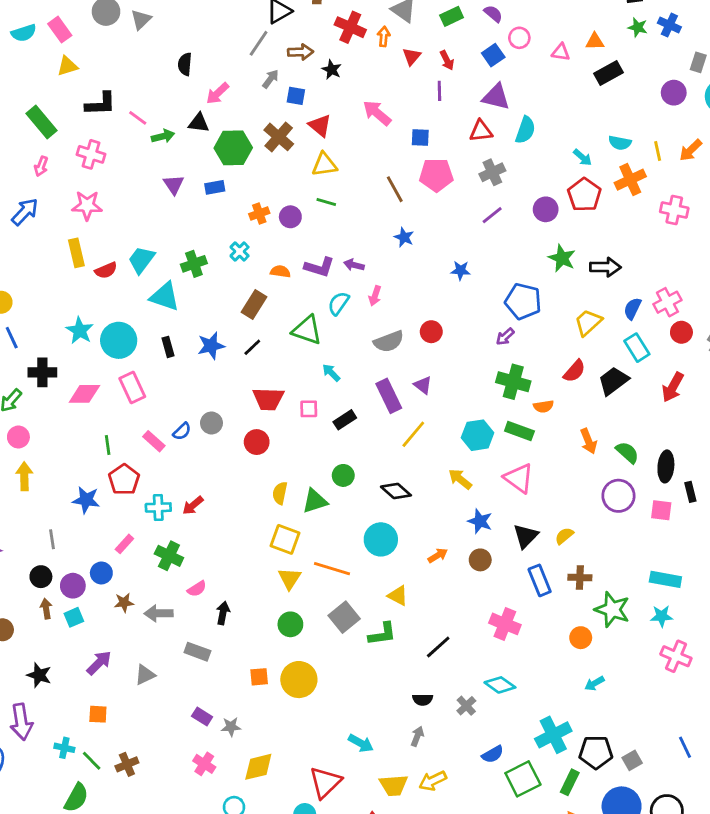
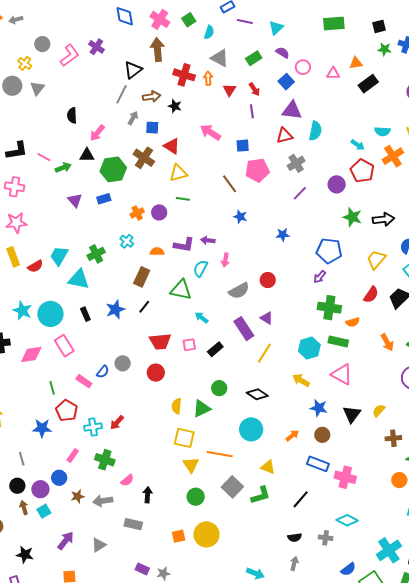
blue rectangle: (540, 580) -> (318, 464), moved, turned -40
gray cross: (466, 706) -> (326, 538), turned -32

